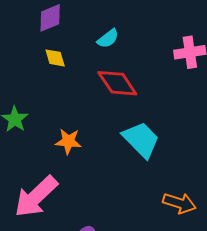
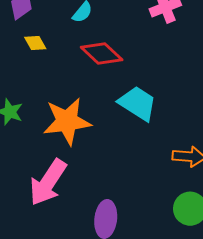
orange star: (68, 141) -> (67, 121), size x1.8

